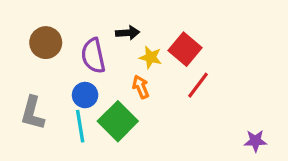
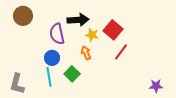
black arrow: (128, 33) -> (78, 20), size x1.5
brown circle: (46, 43) -> (23, 16), moved
gray L-shape: (33, 113) -> (17, 84), moved
green square: (118, 121) -> (72, 74), size x0.7

